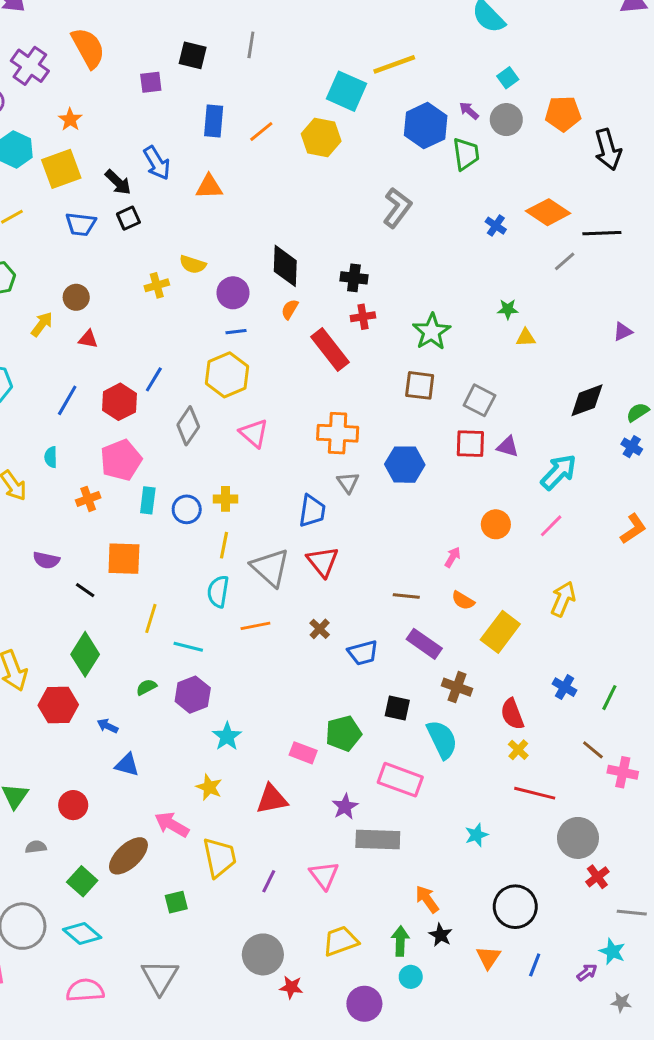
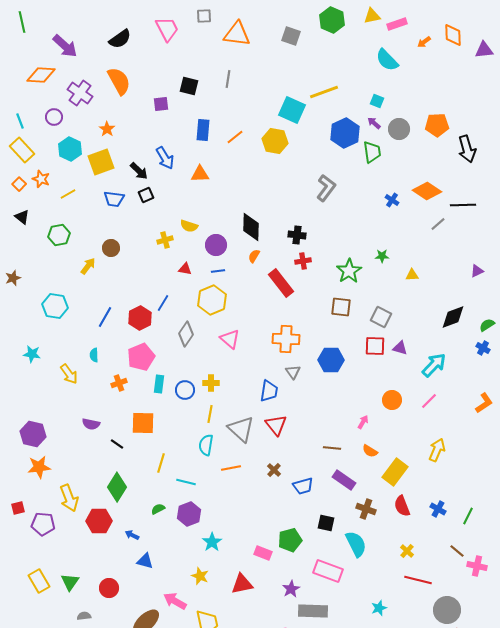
cyan square: (508, 78) -> (377, 101), moved, turned -32
green star: (508, 309) -> (382, 256), moved
red triangle: (88, 339) -> (185, 269), moved
red semicircle: (512, 714) -> (402, 506), moved

